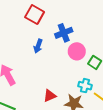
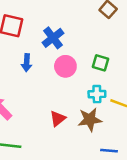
pink circle: (77, 51) -> (65, 66), moved

